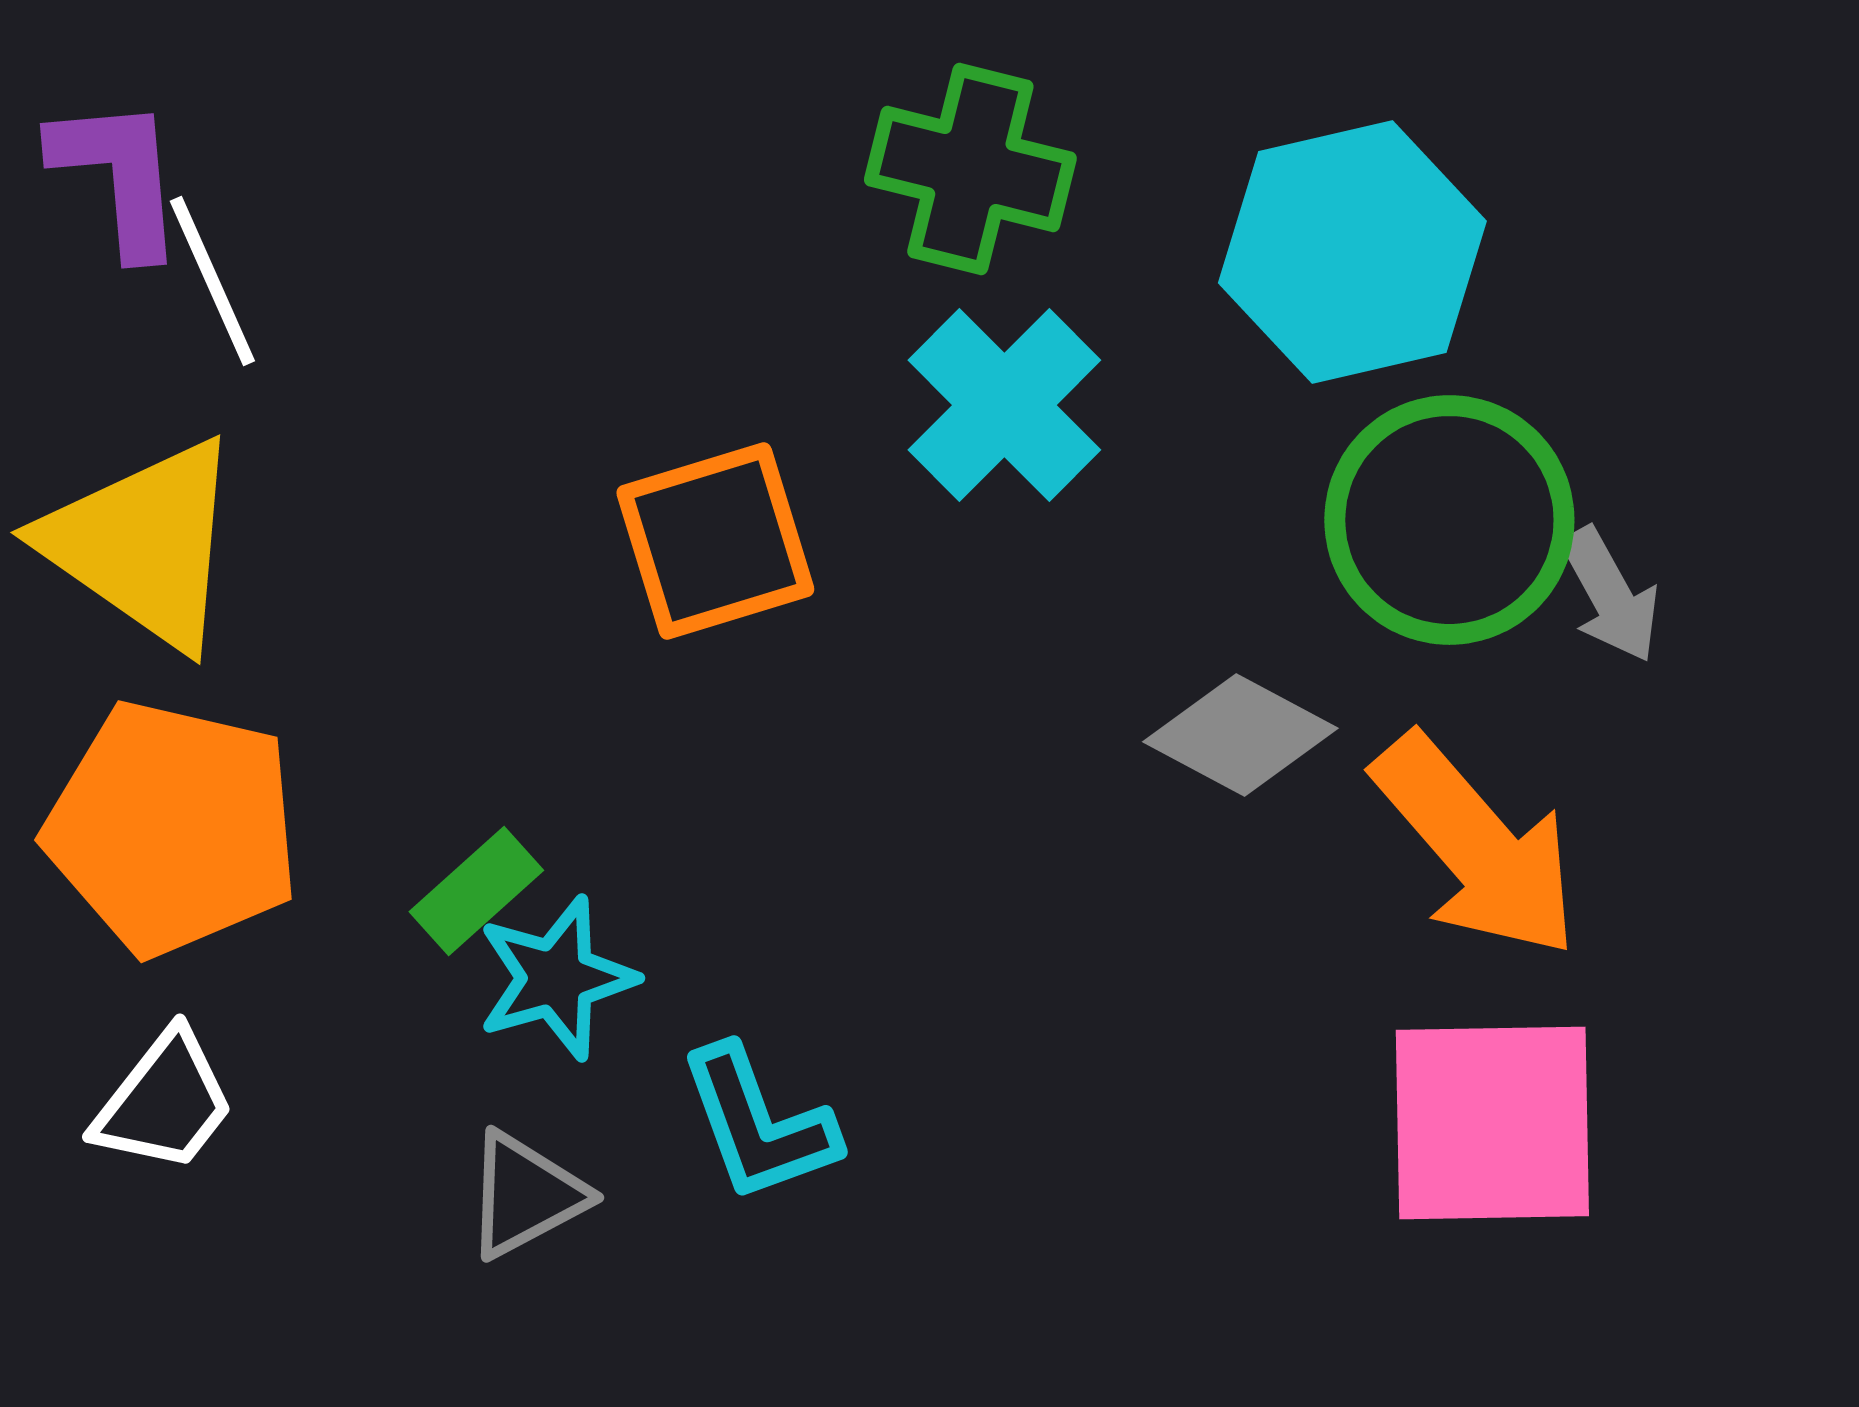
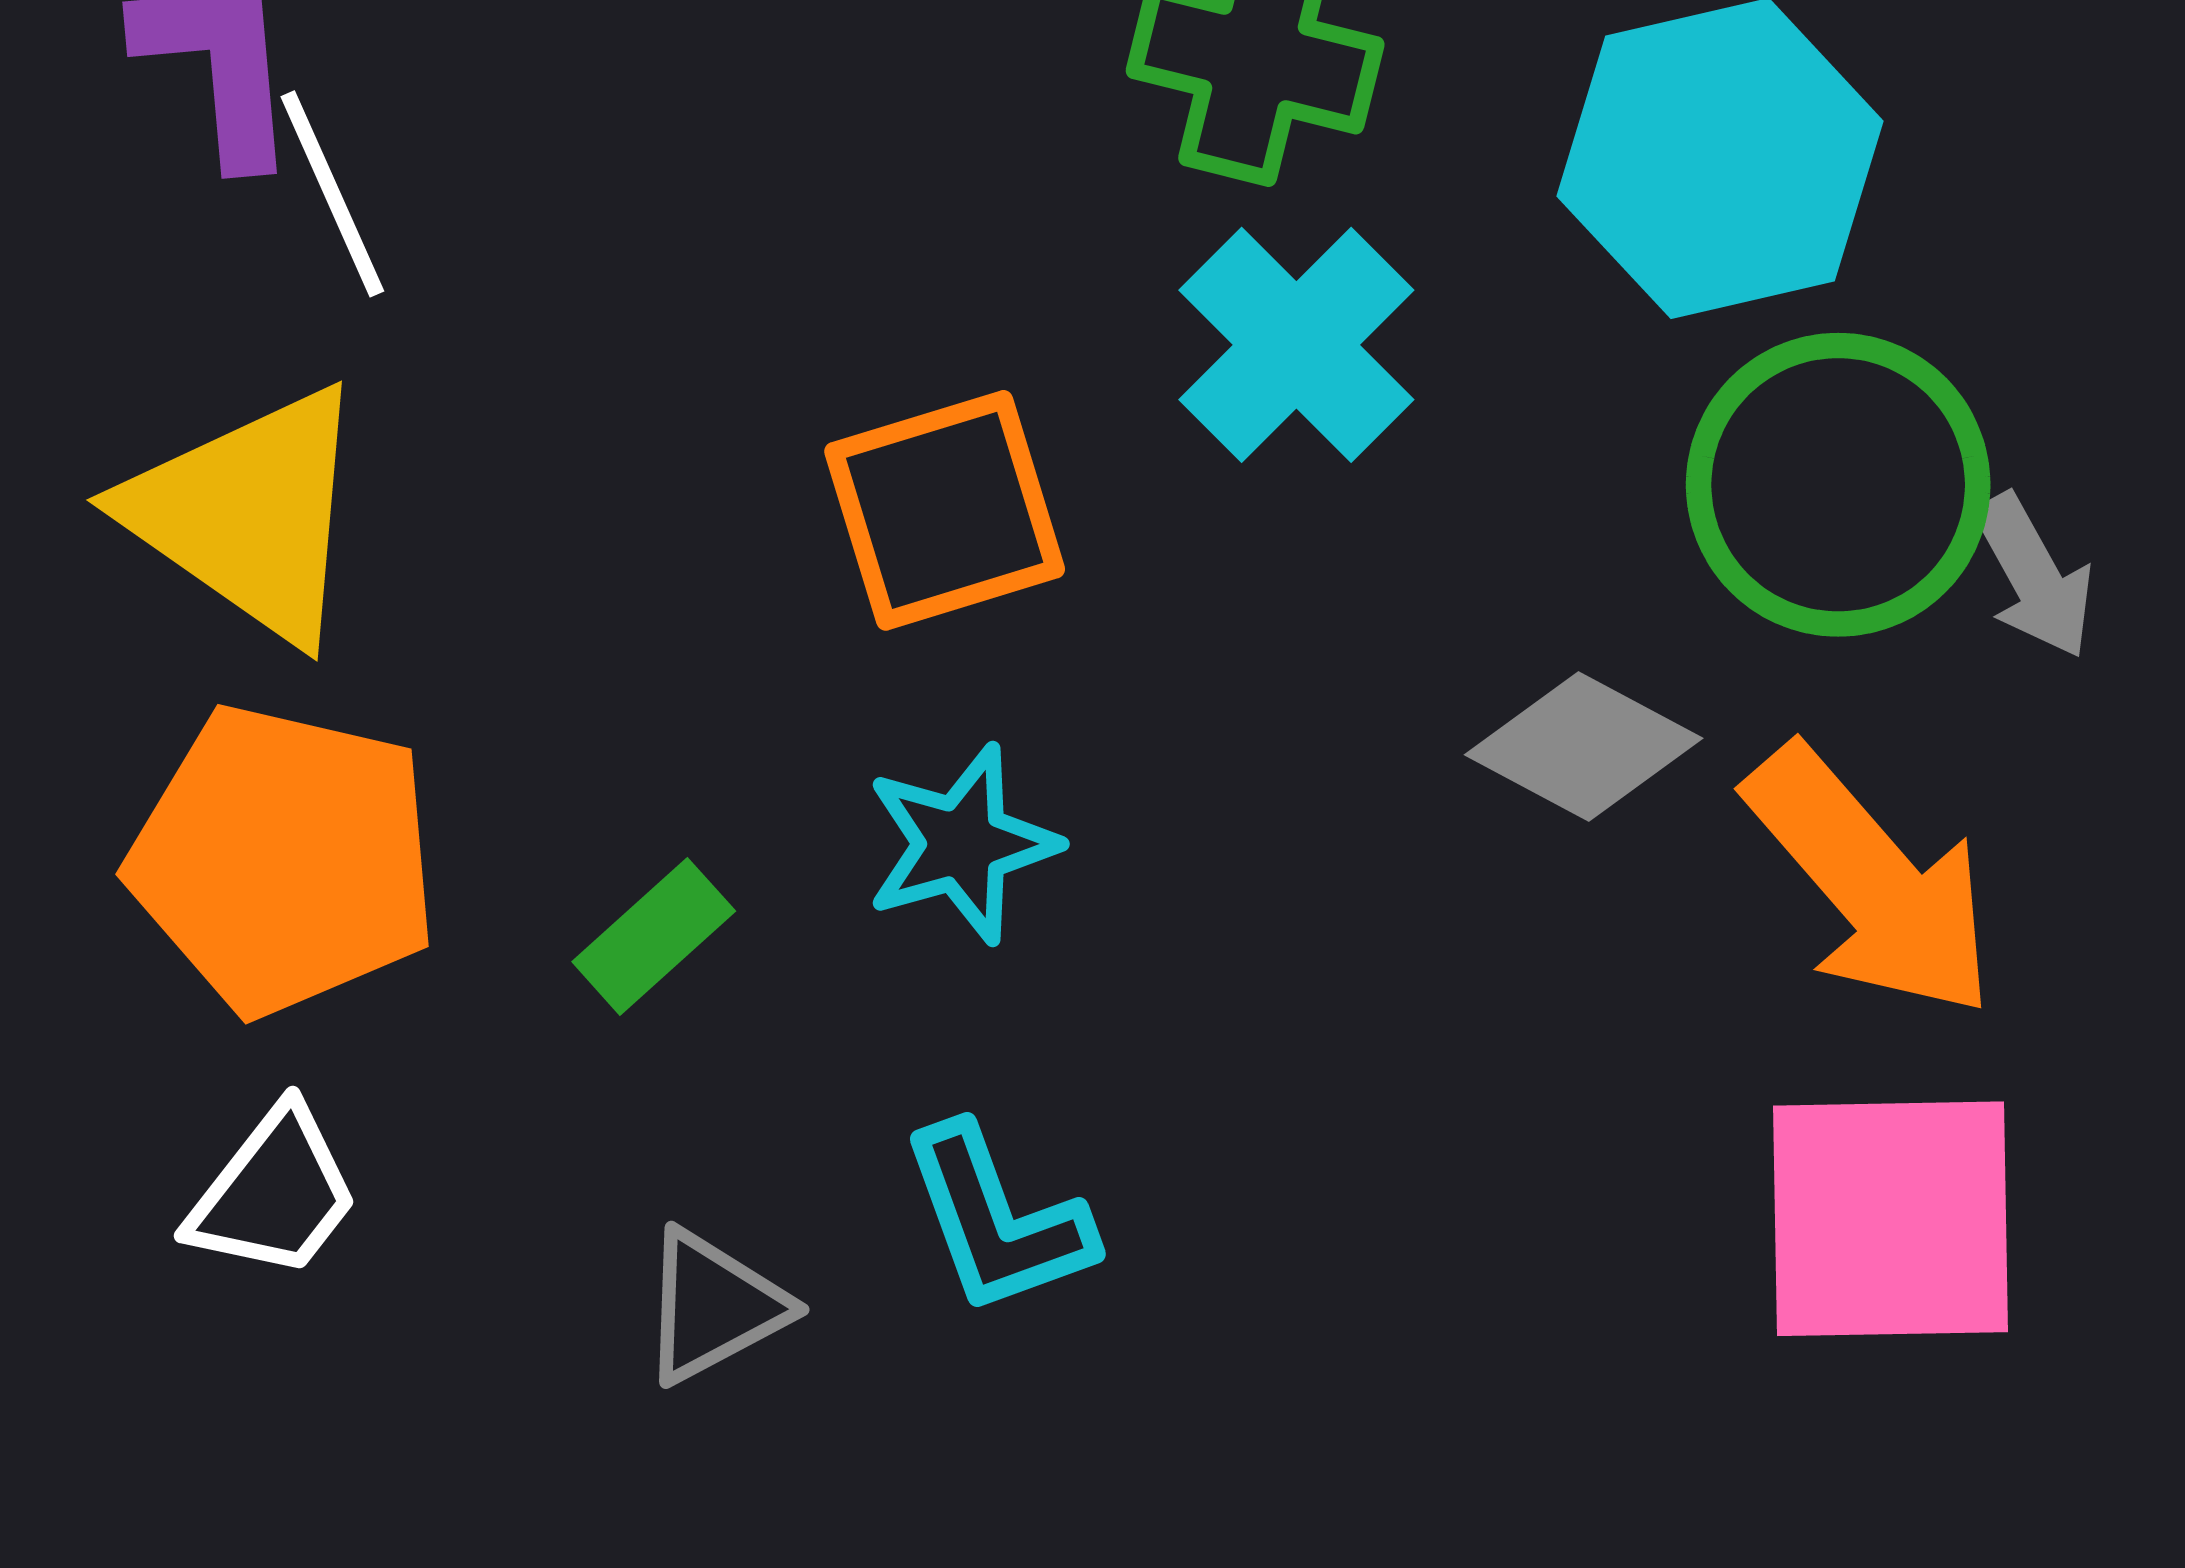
cyan star: (556, 978) -> (962, 844), moved

